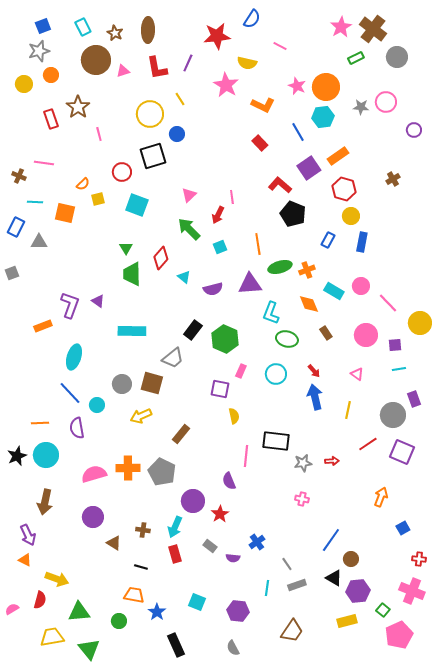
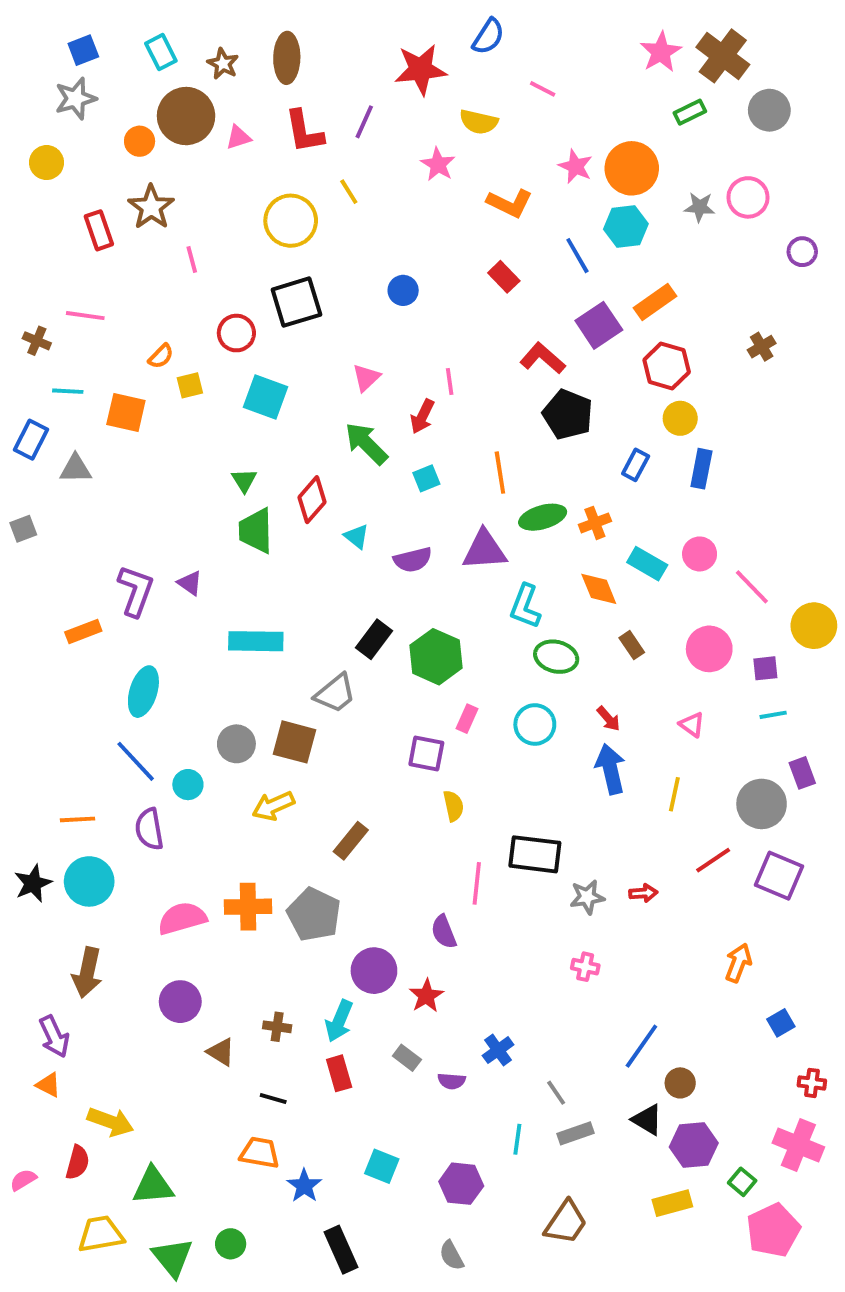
orange circle: (51, 75) -> (140, 141), moved
pink star: (226, 85) -> (438, 164), size x0.7
blue circle: (177, 134) -> (403, 290), moved
green circle: (119, 621) -> (231, 1244), moved

